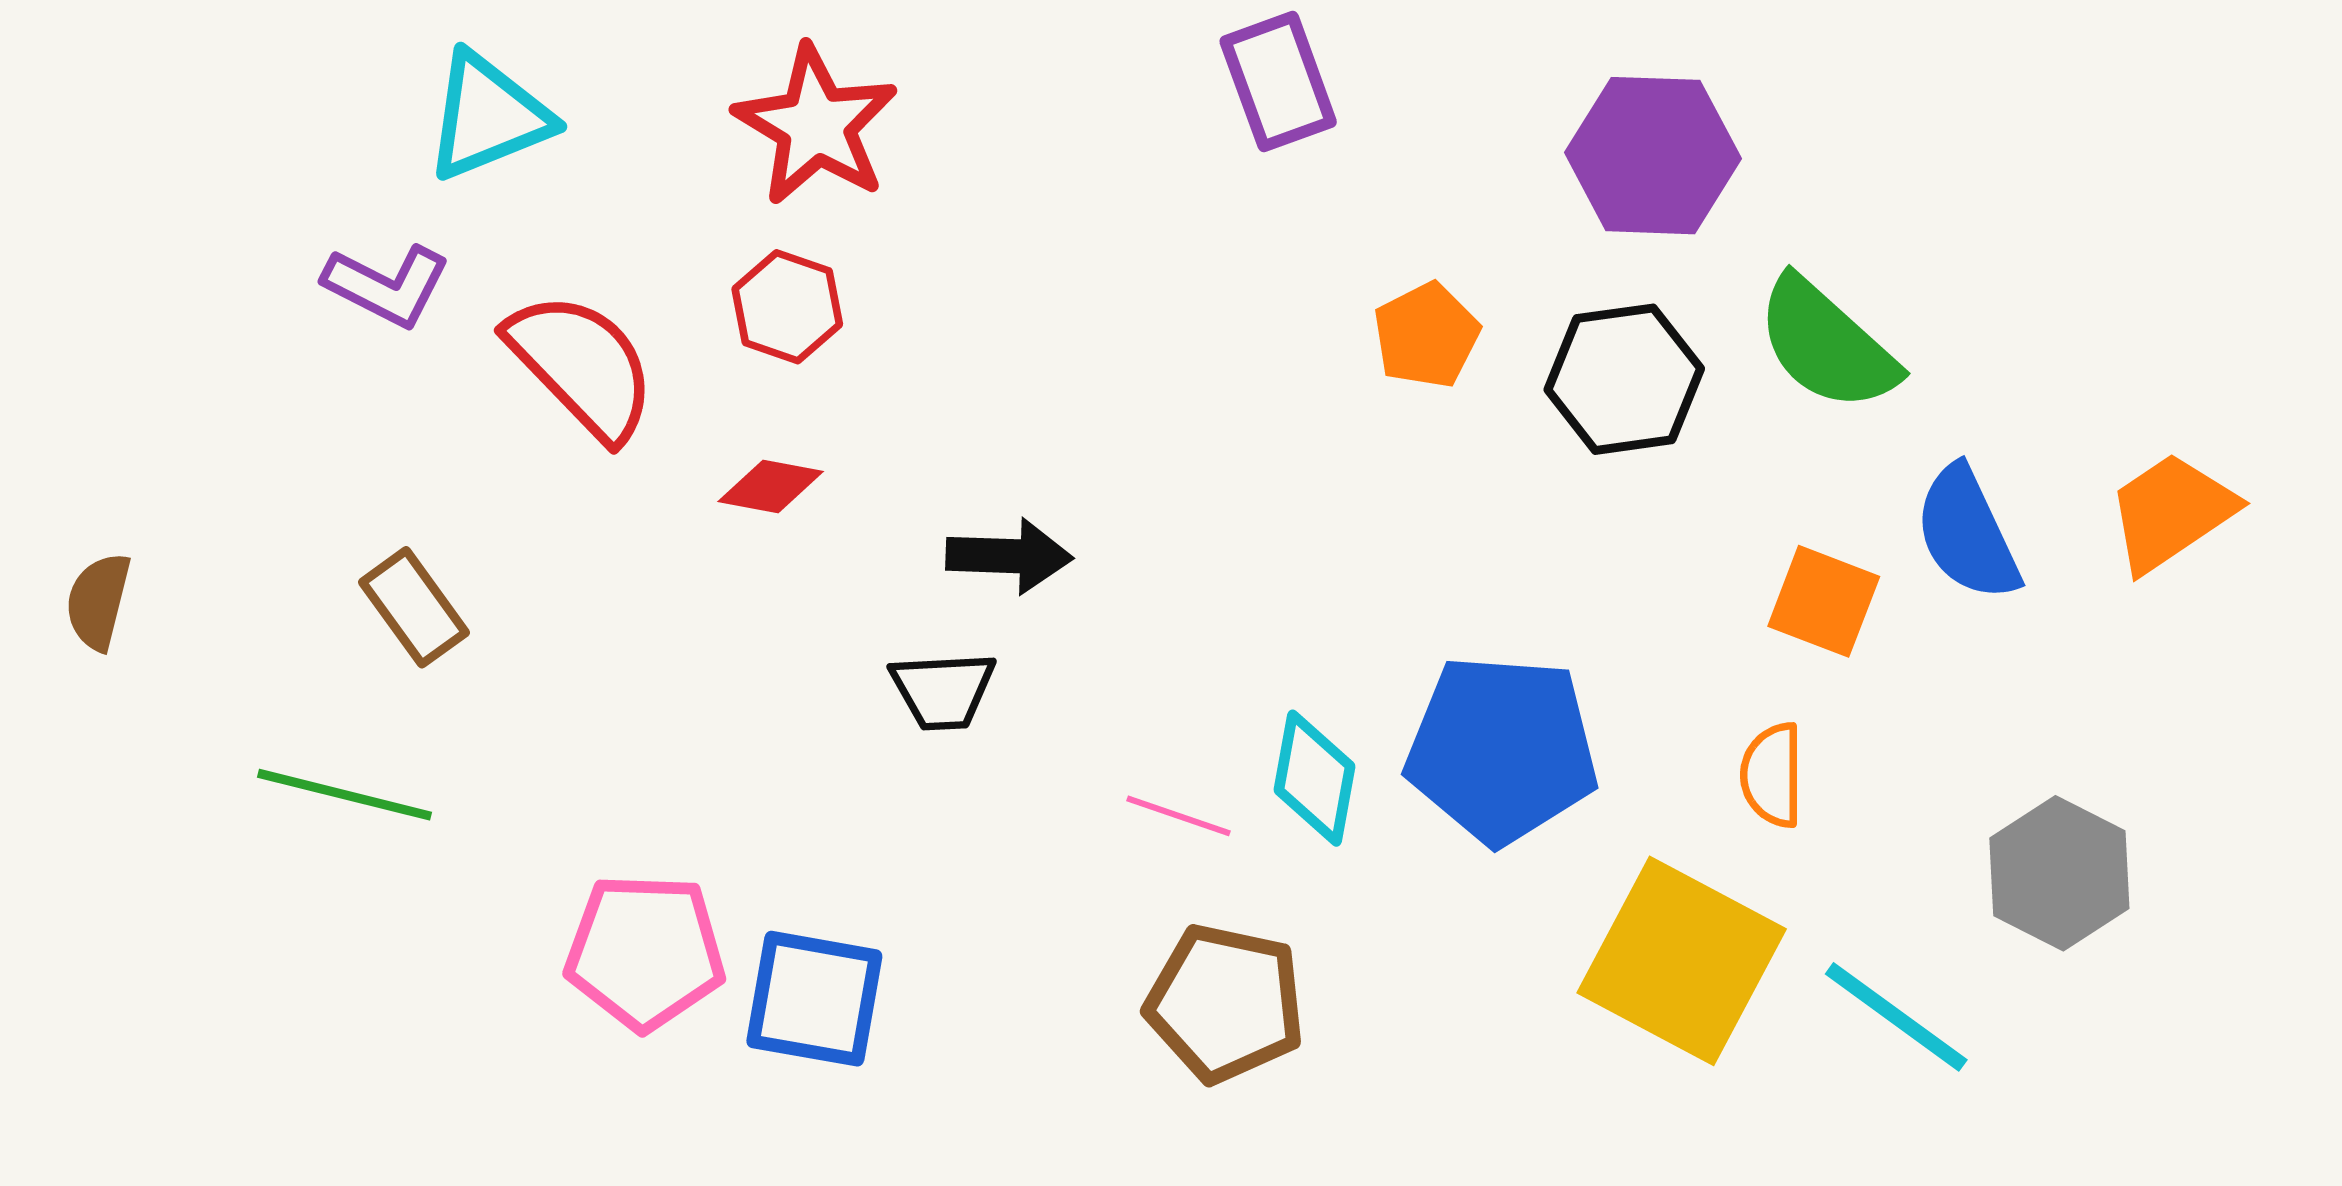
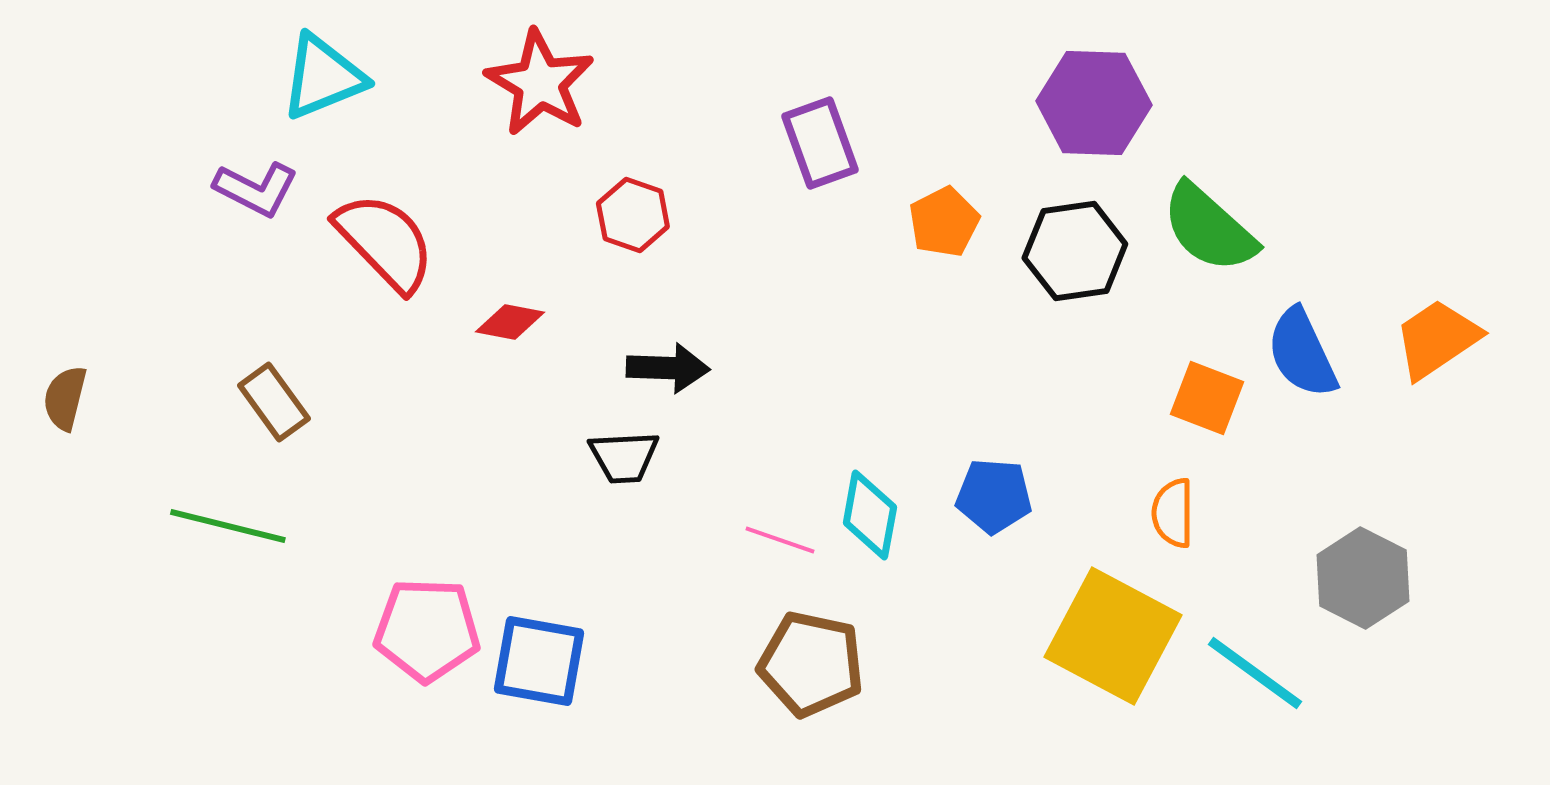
purple rectangle: (1278, 82) -> (820, 143), moved
red hexagon: (787, 307) -> (633, 215), moved
blue pentagon: (1502, 749) -> (994, 496), size x0.6

